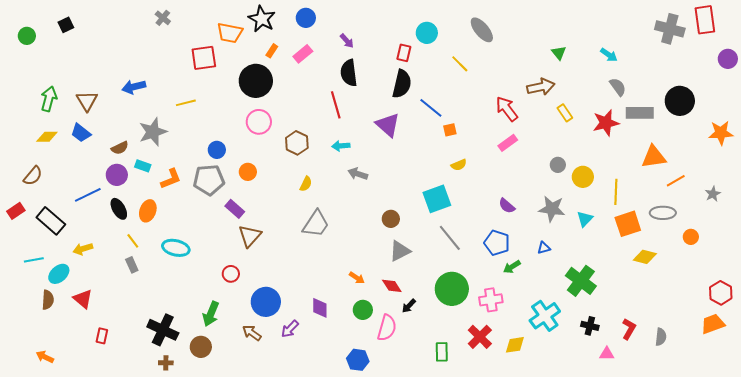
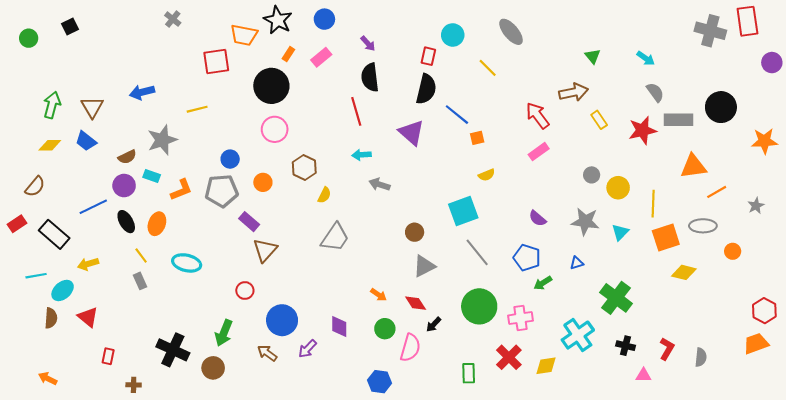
brown hexagon: (297, 143) -> (304, 168), moved
brown cross: (166, 363) -> (134, 385), moved

